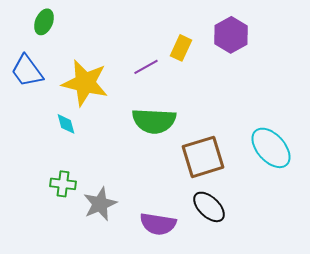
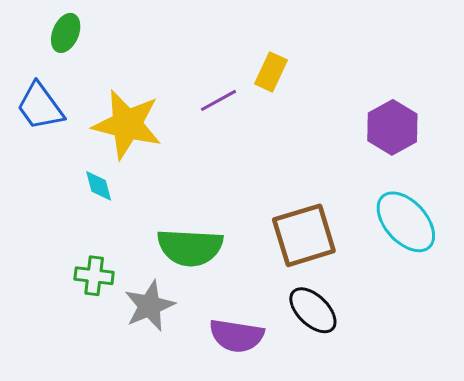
purple hexagon: (231, 35) -> (392, 127), moved
green semicircle: (154, 121) -> (190, 247), moved

